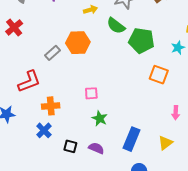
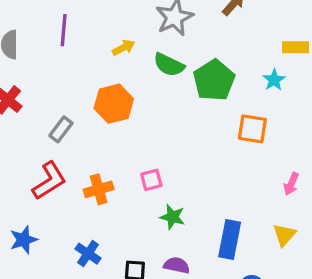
green pentagon: (141, 41) -> (214, 80), turned -30
gray rectangle: (53, 53) -> (61, 129), moved
orange cross: (51, 106) -> (99, 189), moved
pink arrow: (176, 113) -> (291, 184), turned 32

